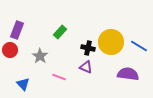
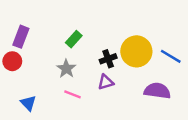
black cross: (88, 48) -> (108, 59), turned -32
gray star: (40, 56) -> (66, 69), moved
purple triangle: (86, 67) -> (106, 82), turned -40

